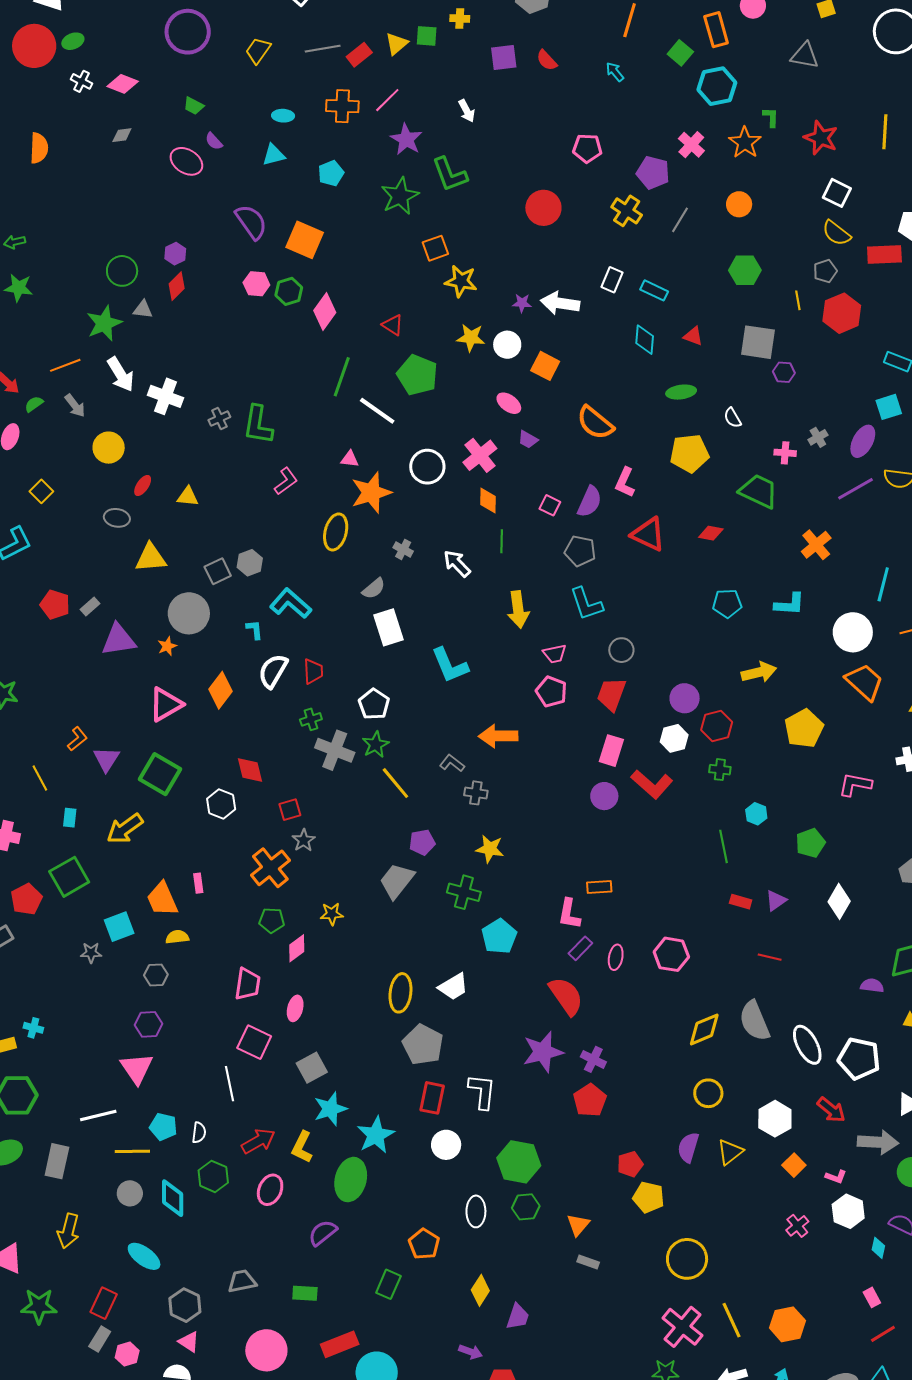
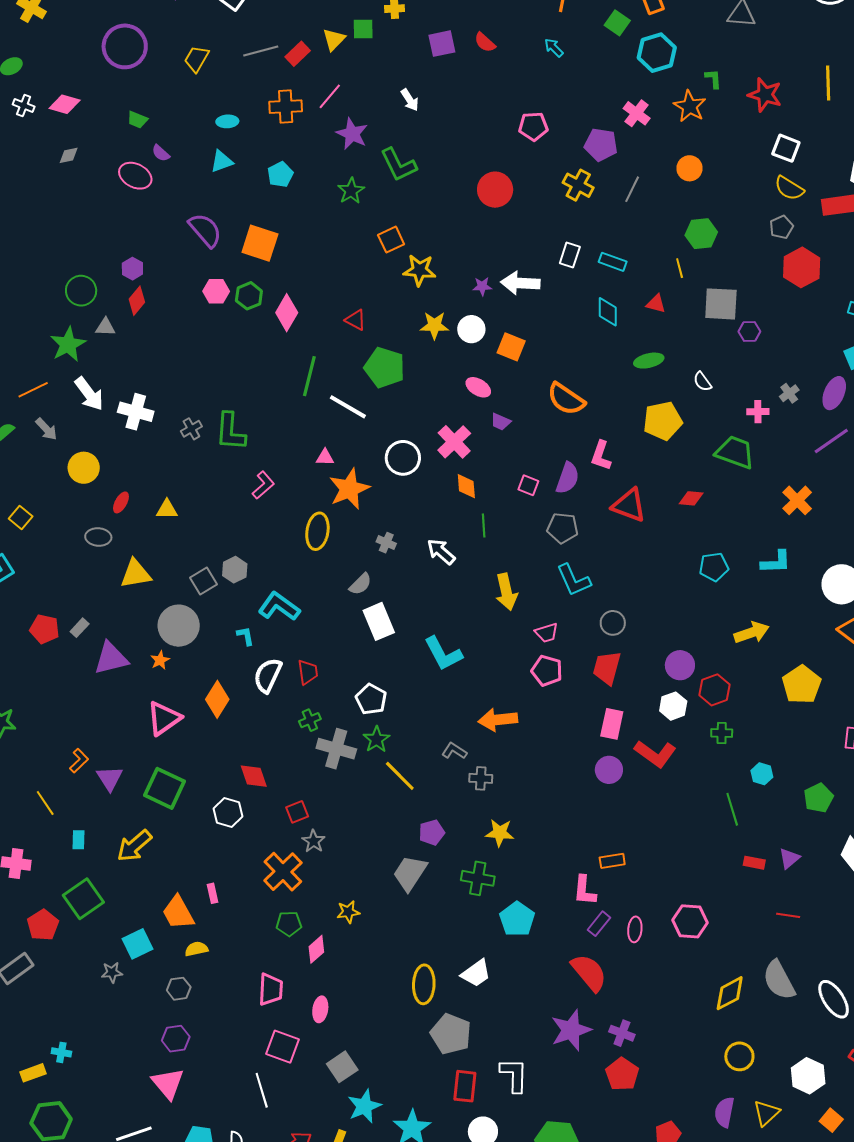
green star: (400, 196) -> (351, 191), size x0.7
yellow line: (798, 300) -> (680, 268), moved

